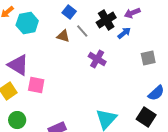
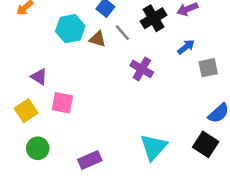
cyan hexagon: (27, 23) -> (70, 29), moved
blue arrow: (124, 33) -> (186, 47), moved
purple triangle: (18, 65) -> (39, 77), size x0.6

